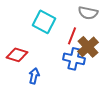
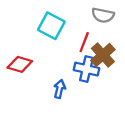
blue arrow: (34, 76) -> (60, 89), moved

